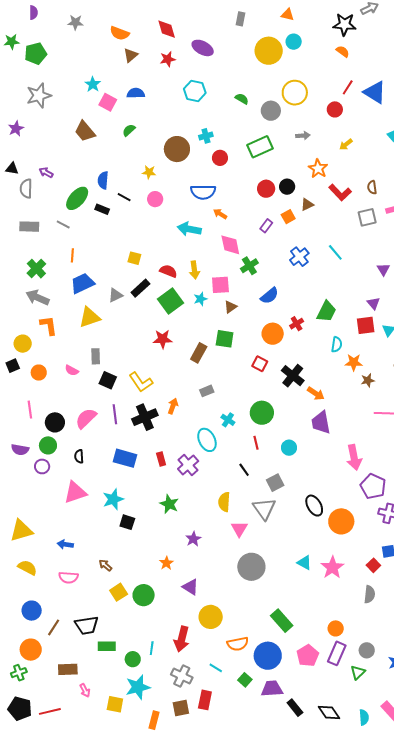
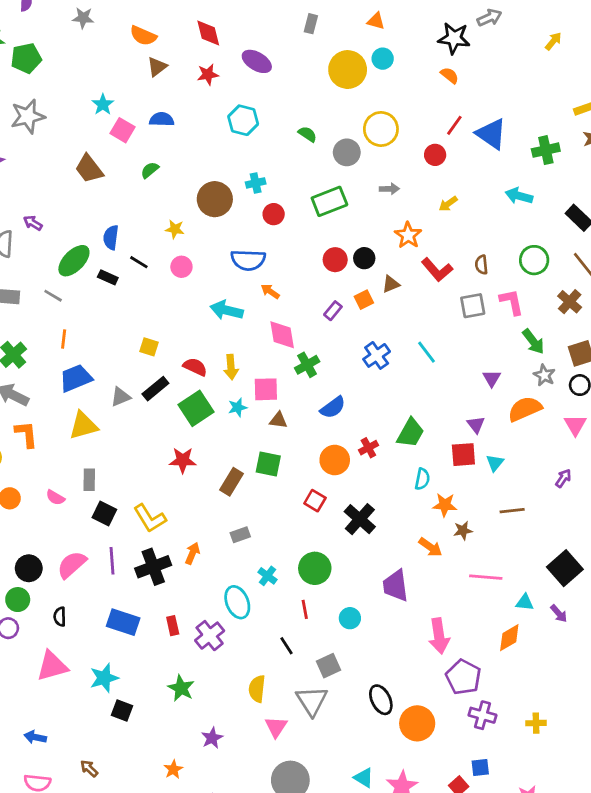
brown triangle: (231, 307) -> (278, 420), turned 40
orange arrow: (316, 394) -> (430, 547), moved

